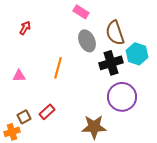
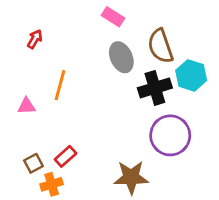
orange line: (58, 68) -> (60, 85), moved
orange cross: (12, 132) -> (52, 184), moved

